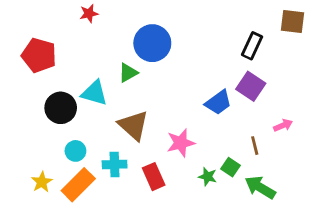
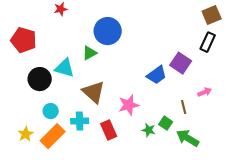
brown square: (292, 22) -> (212, 15), turned -30
black rectangle: (252, 46) -> (208, 42), moved

